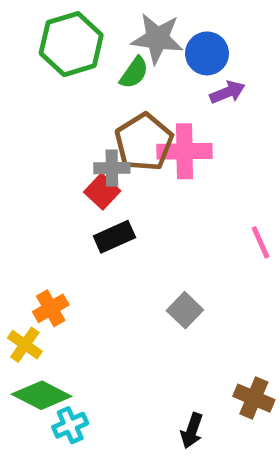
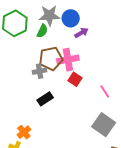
brown pentagon: (144, 142) -> (51, 59), turned 30
red square: (102, 191) -> (75, 79), moved
gray square: (185, 310) -> (104, 125), moved, size x1.6

